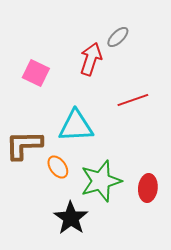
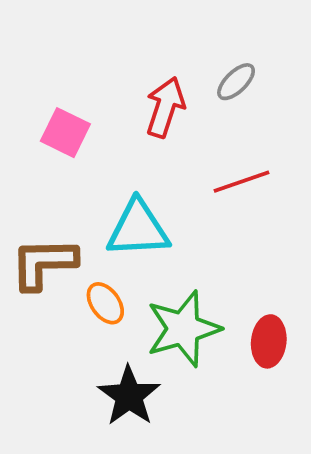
gray ellipse: (118, 37) -> (236, 82), moved

